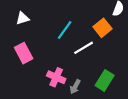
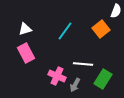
white triangle: (22, 18) -> (25, 29), moved
white line: (84, 48) -> (83, 64), moved, turned 36

